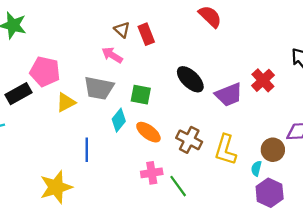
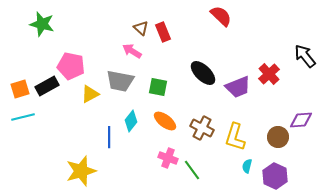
cyan diamond: (119, 120) -> (131, 121), moved
cyan semicircle: (256, 168) -> (247, 166), moved
pink cross: (152, 173) -> (168, 158), turned 30

